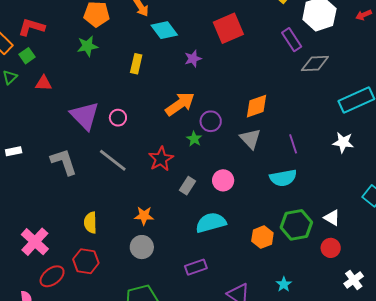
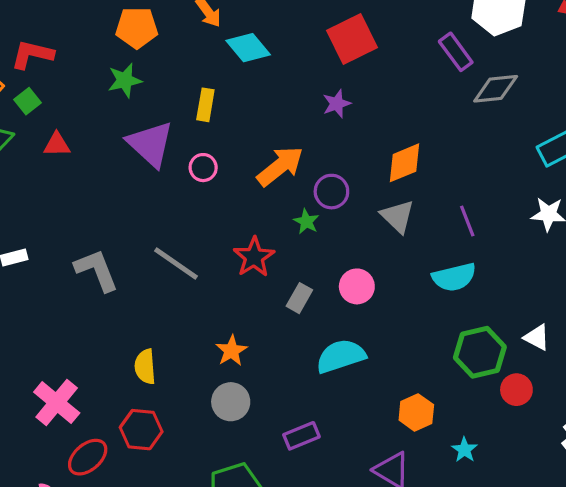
purple star: (193, 59) -> (337, 104), moved
purple triangle: (85, 116) -> (150, 144), moved
pink circle: (118, 118) -> (203, 168), moved
orange star: (144, 216) -> (231, 351), turned -30
orange hexagon: (262, 237) -> (416, 412), moved
red circle: (331, 248) -> (516, 390), moved
purple rectangle: (196, 267) -> (301, 436), moved

